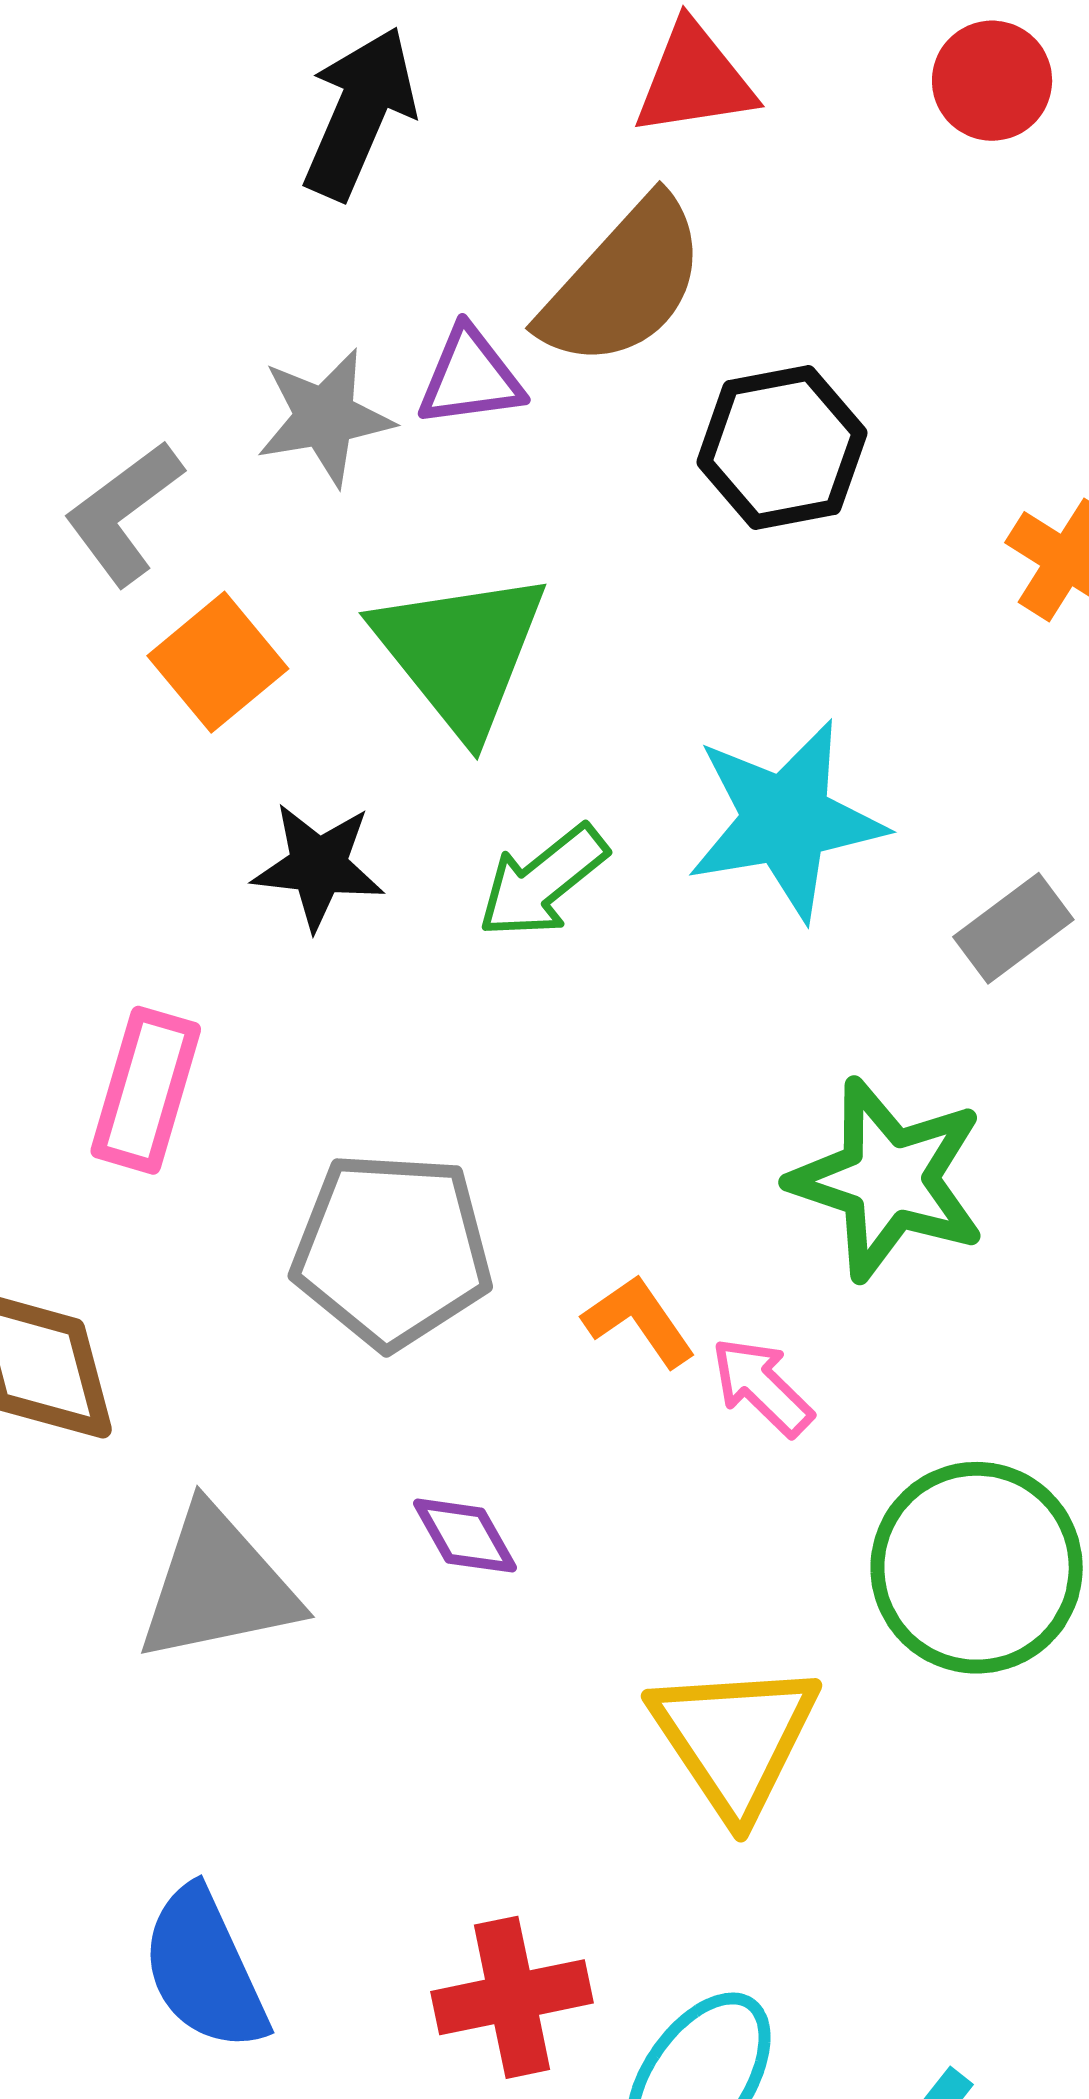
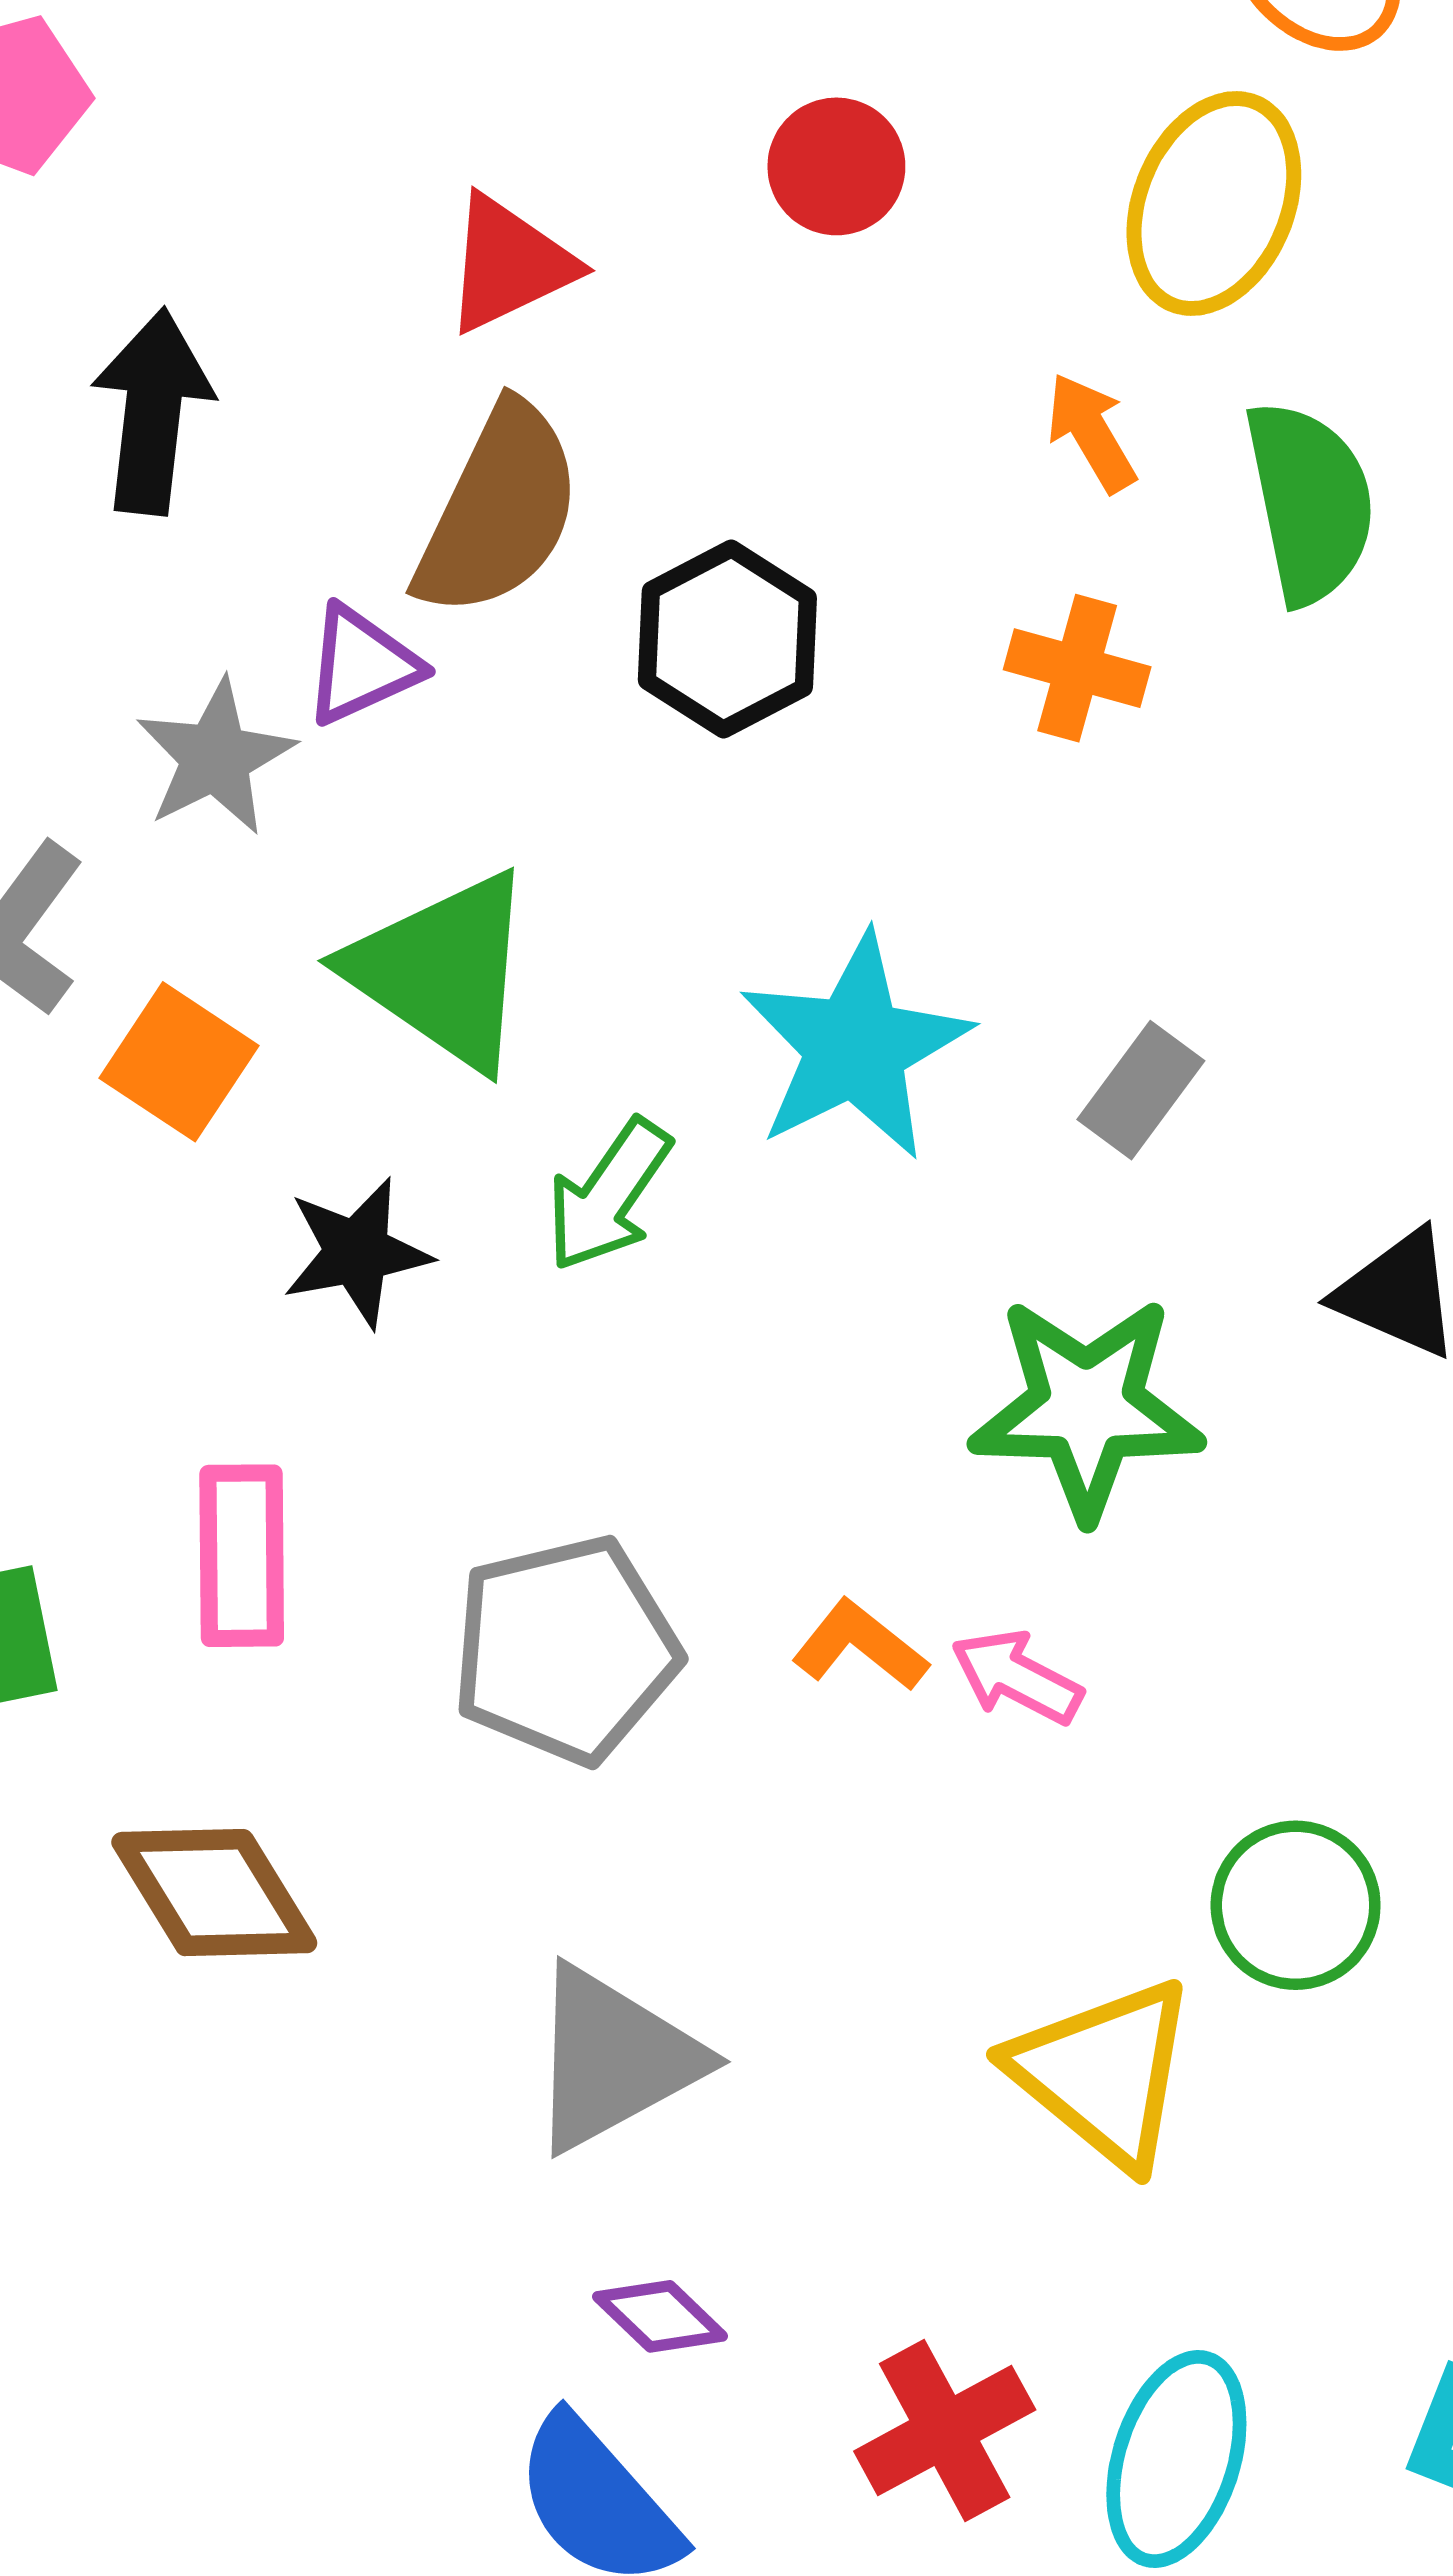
purple diamond: (465, 1536) -> (660, 2316), moved
green circle: (977, 1568) -> (1296, 1905), moved, size x0.7
gray triangle: (218, 1585) -> (613, 2059), moved

